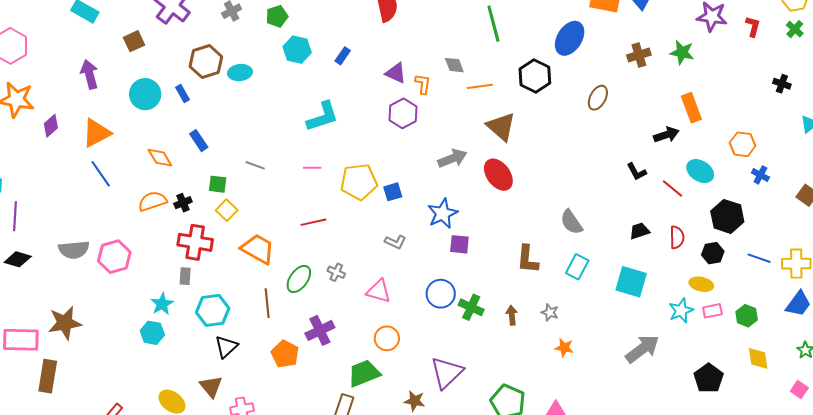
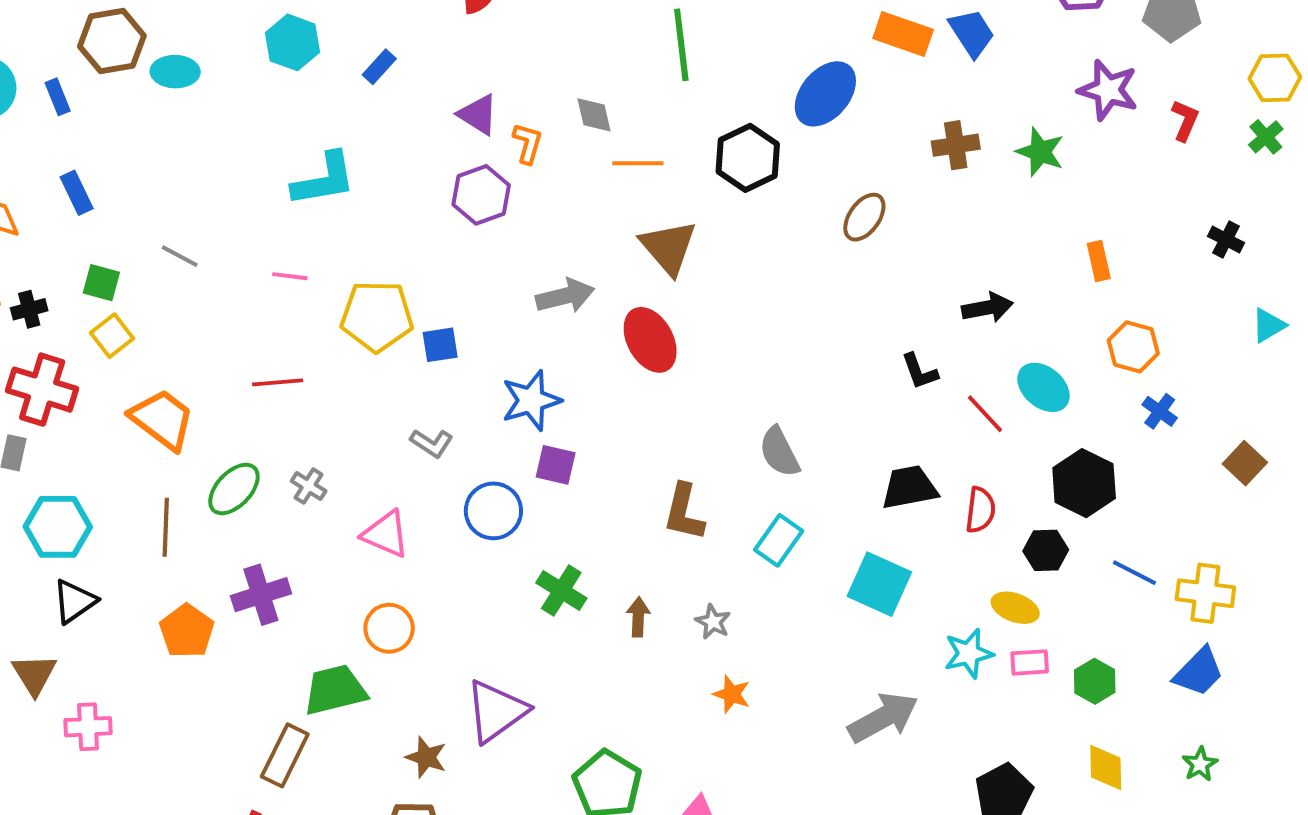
orange rectangle: (691, 108) -> (1099, 261), moved, size x0.7
black trapezoid: (640, 231) -> (909, 487), size x1.4
blue circle: (441, 294) -> (493, 511), moved

